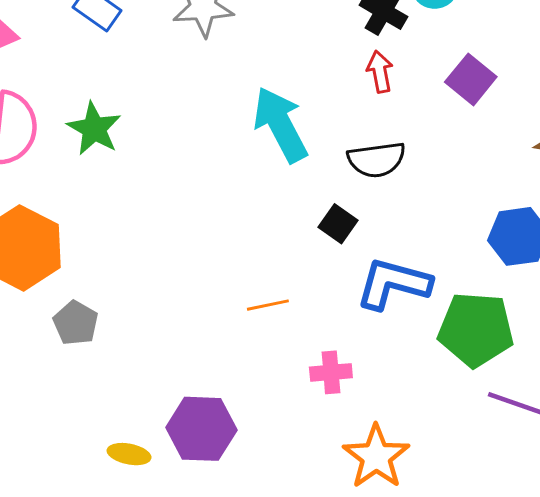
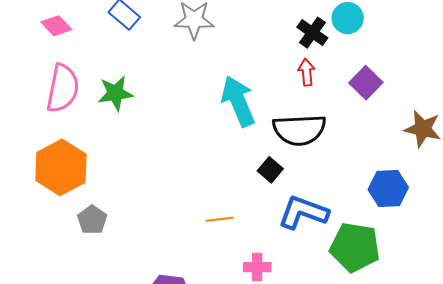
green star: (94, 129) -> (115, 93), turned 30
black semicircle: (376, 160) -> (299, 130), size x1.4

